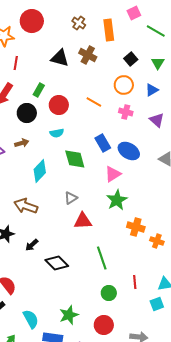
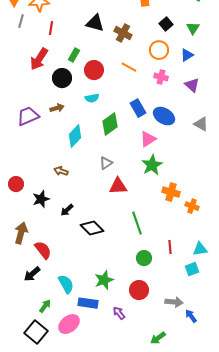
brown cross: (88, 55) -> (123, 33), moved
green diamond: (75, 159) -> (110, 124), turned 70
brown arrow: (26, 206) -> (61, 171), size x0.6

